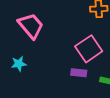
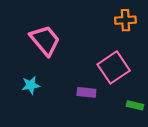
purple rectangle: (79, 73) -> (86, 92), moved

